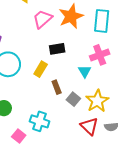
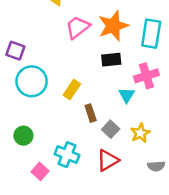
black rectangle: (57, 49) -> (111, 60), moved
yellow star: (97, 101) -> (140, 133), size x0.7
red triangle: (89, 126) -> (108, 160), moved, turned 42

